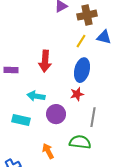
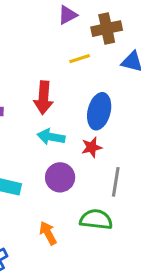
yellow line: (81, 41) -> (80, 59), moved, turned 40
cyan arrow: (36, 96) -> (51, 137), moved

